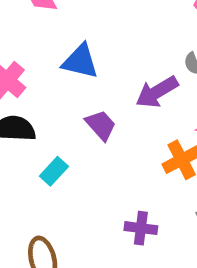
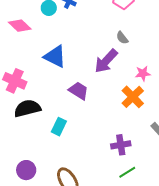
blue triangle: (80, 61) -> (55, 56), turned 30

